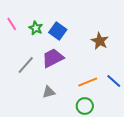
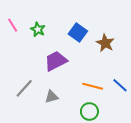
blue square: (58, 31) -> (78, 33), moved
gray line: (26, 65) -> (24, 88), moved
orange line: (88, 82) -> (93, 86), turned 36

